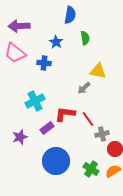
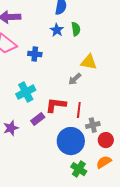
blue star: (56, 42) -> (57, 30), moved
red line: (88, 119) -> (79, 110), turned 42
blue circle: (56, 161) -> (71, 141), moved
green cross: (91, 169) -> (79, 169), moved

